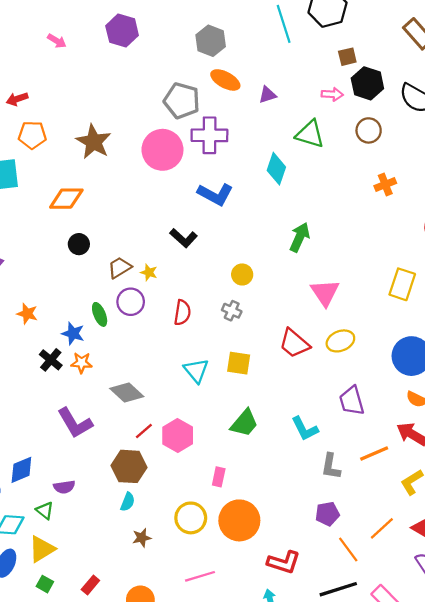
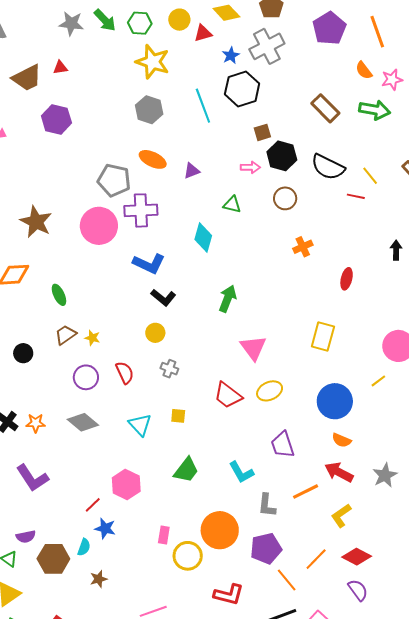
gray hexagon: (211, 41) -> (149, 110), moved
green triangle: (310, 134) -> (232, 205), size x0.7
black L-shape: (184, 238) -> (163, 297), moved
black circle: (79, 244) -> (23, 353), moved
yellow circle: (242, 274) -> (155, 333), moved
purple circle: (131, 302) -> (86, 377), moved
red semicircle: (182, 313) -> (125, 373), turned -30
green ellipse: (100, 314) -> (59, 295), moved
blue star: (73, 333) -> (105, 528), moved
yellow square: (239, 363) -> (178, 416), size x0.7
gray diamond: (127, 393) -> (83, 422), moved
red line: (144, 431) -> (93, 505), moved
brown hexagon: (129, 466) -> (53, 559), moved
pink rectangle: (219, 477) -> (164, 535), moved
purple pentagon: (327, 514) -> (266, 548), size x1.4
yellow circle: (191, 518) -> (188, 556), moved
orange circle: (239, 520) -> (220, 530), moved

